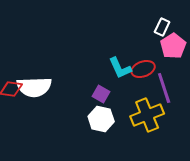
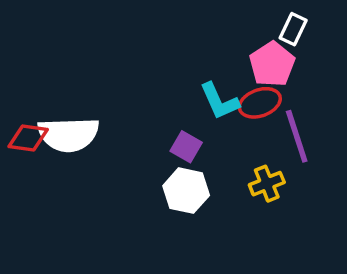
pink pentagon: (173, 46) -> (272, 64), moved
yellow cross: (147, 115) -> (267, 184), size x0.6

